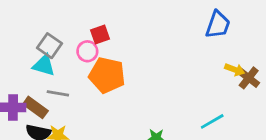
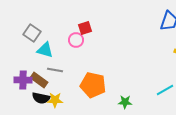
gray square: (49, 46) -> (32, 33), moved
orange pentagon: (107, 75) -> (93, 85), moved

